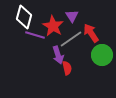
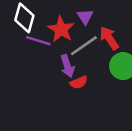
red semicircle: (67, 68) -> (79, 82), turned 80

